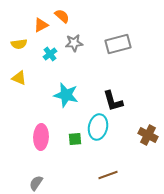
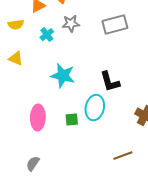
brown line: (108, 175) -> (123, 156), moved

